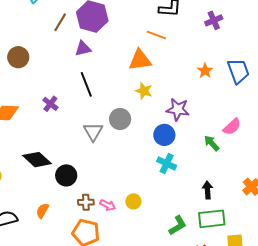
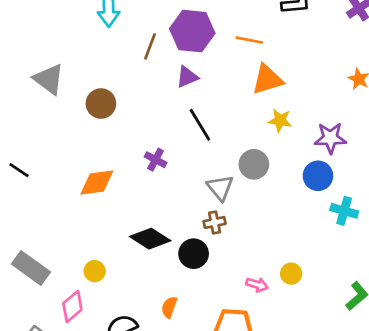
orange line: (156, 35) -> (249, 40), moved
cyan cross: (167, 163) -> (344, 211), moved
brown cross: (86, 202) -> (215, 222), moved

